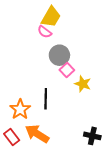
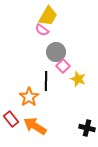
black line: (46, 99) -> (46, 81), moved
orange star: (20, 109) -> (29, 97), moved
red rectangle: (12, 137) -> (11, 119), moved

